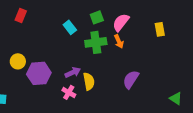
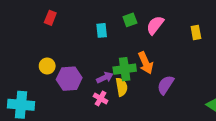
cyan rectangle: (70, 27) -> (102, 30), turned 32
orange arrow: (119, 41) -> (146, 63), moved, size x1.5
green cross: (96, 42) -> (125, 69), moved

